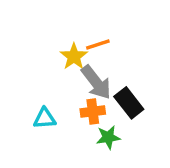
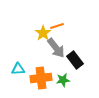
orange cross: (93, 111) -> (41, 78), moved, size x1.5
cyan triangle: (45, 118) -> (18, 69), moved

